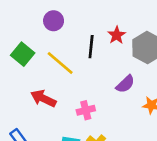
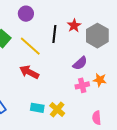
red arrow: (43, 98) -> (29, 72), moved
pink cross: (86, 110) -> (82, 85), moved

